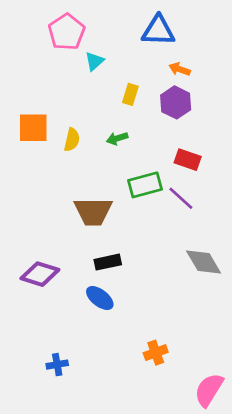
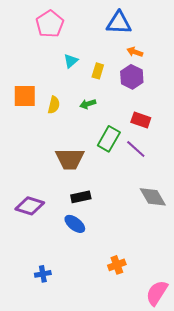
cyan triangle: (94, 61) -> (71, 61), moved
green rectangle: (145, 185) -> (109, 139), turned -45

